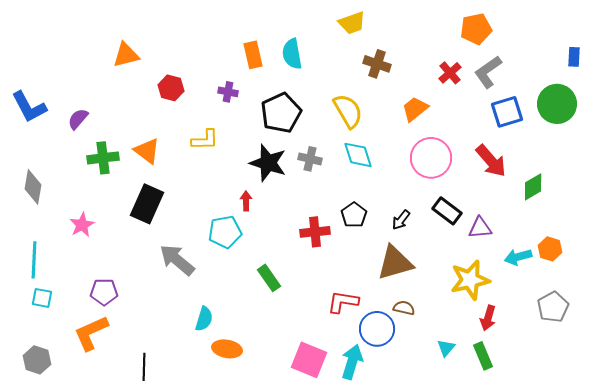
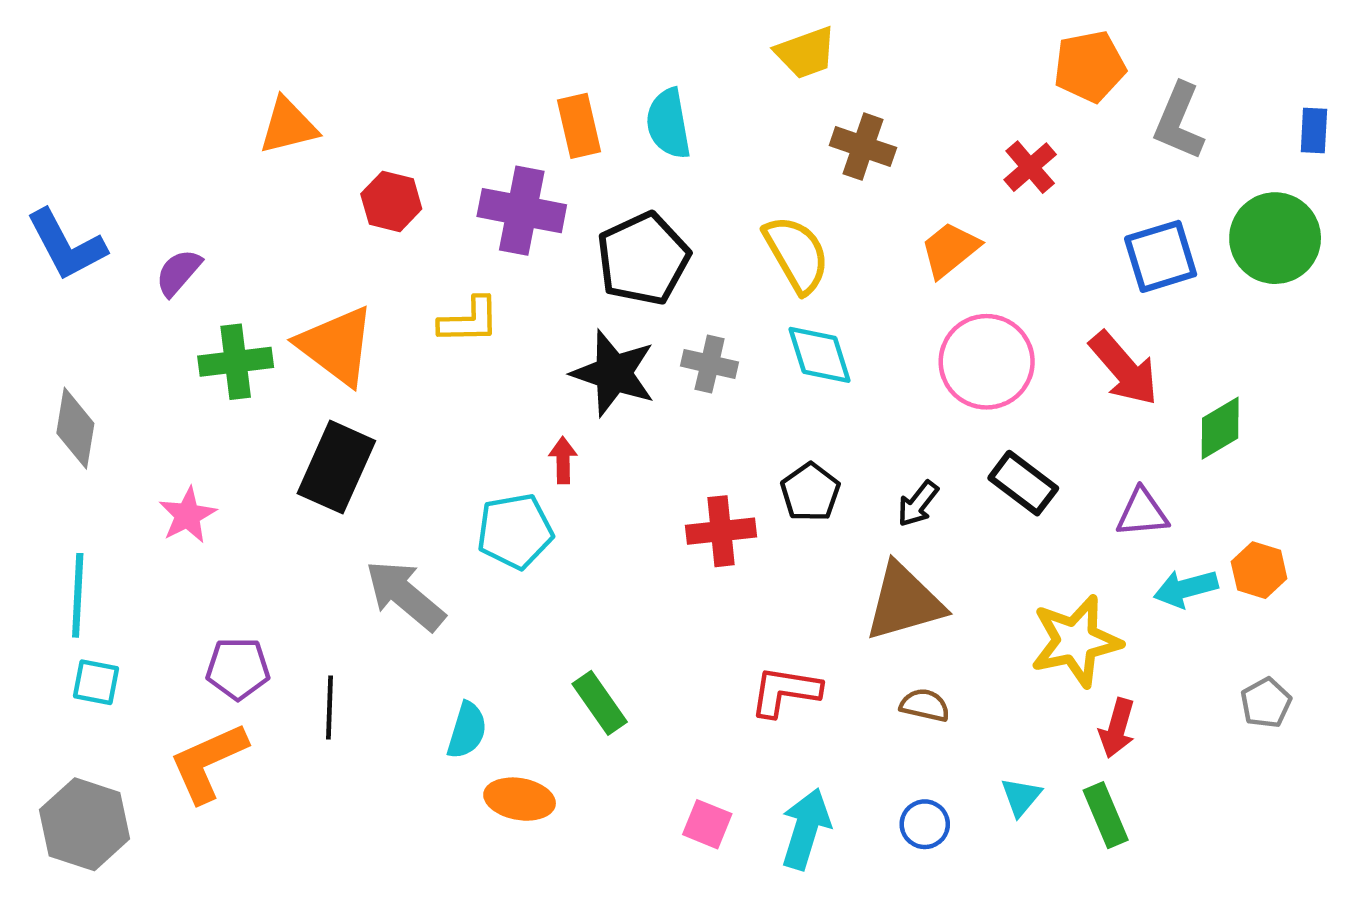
gray L-shape: (488, 72) -> (1179, 121), moved, turned -32
purple cross: (228, 92) -> (522, 211), size x1.8
orange triangle: (147, 151) -> (336, 346), size x1.4
purple triangle: (480, 228) -> (1142, 513), moved
green rectangle: (269, 278) -> (600, 703), moved
gray pentagon: (553, 307) -> (1266, 703), size x0.7
blue circle: (377, 329) -> (925, 824), moved, size x0.6
gray hexagon: (37, 360) -> (85, 824), size x1.4
pink square: (309, 360) -> (707, 824), size x0.6
black line: (144, 367) -> (329, 707), moved

